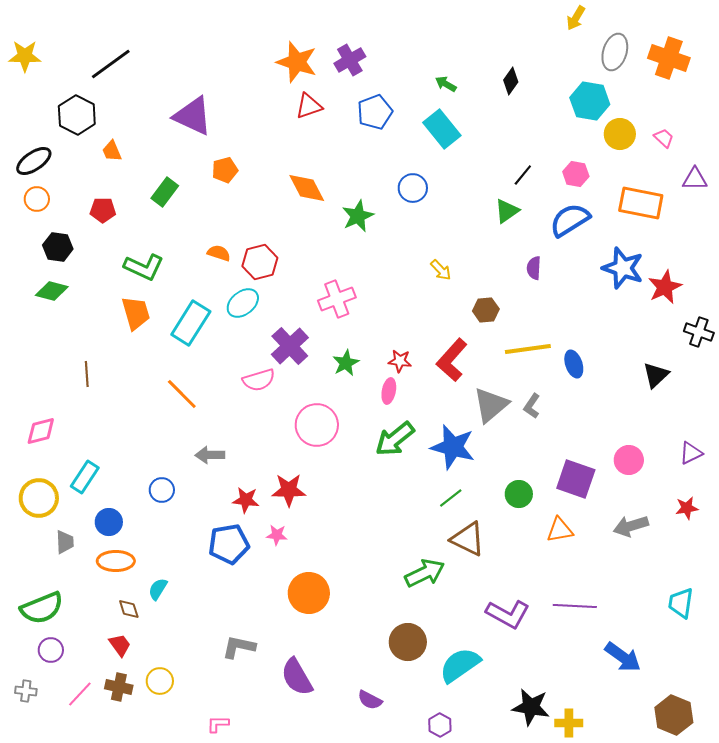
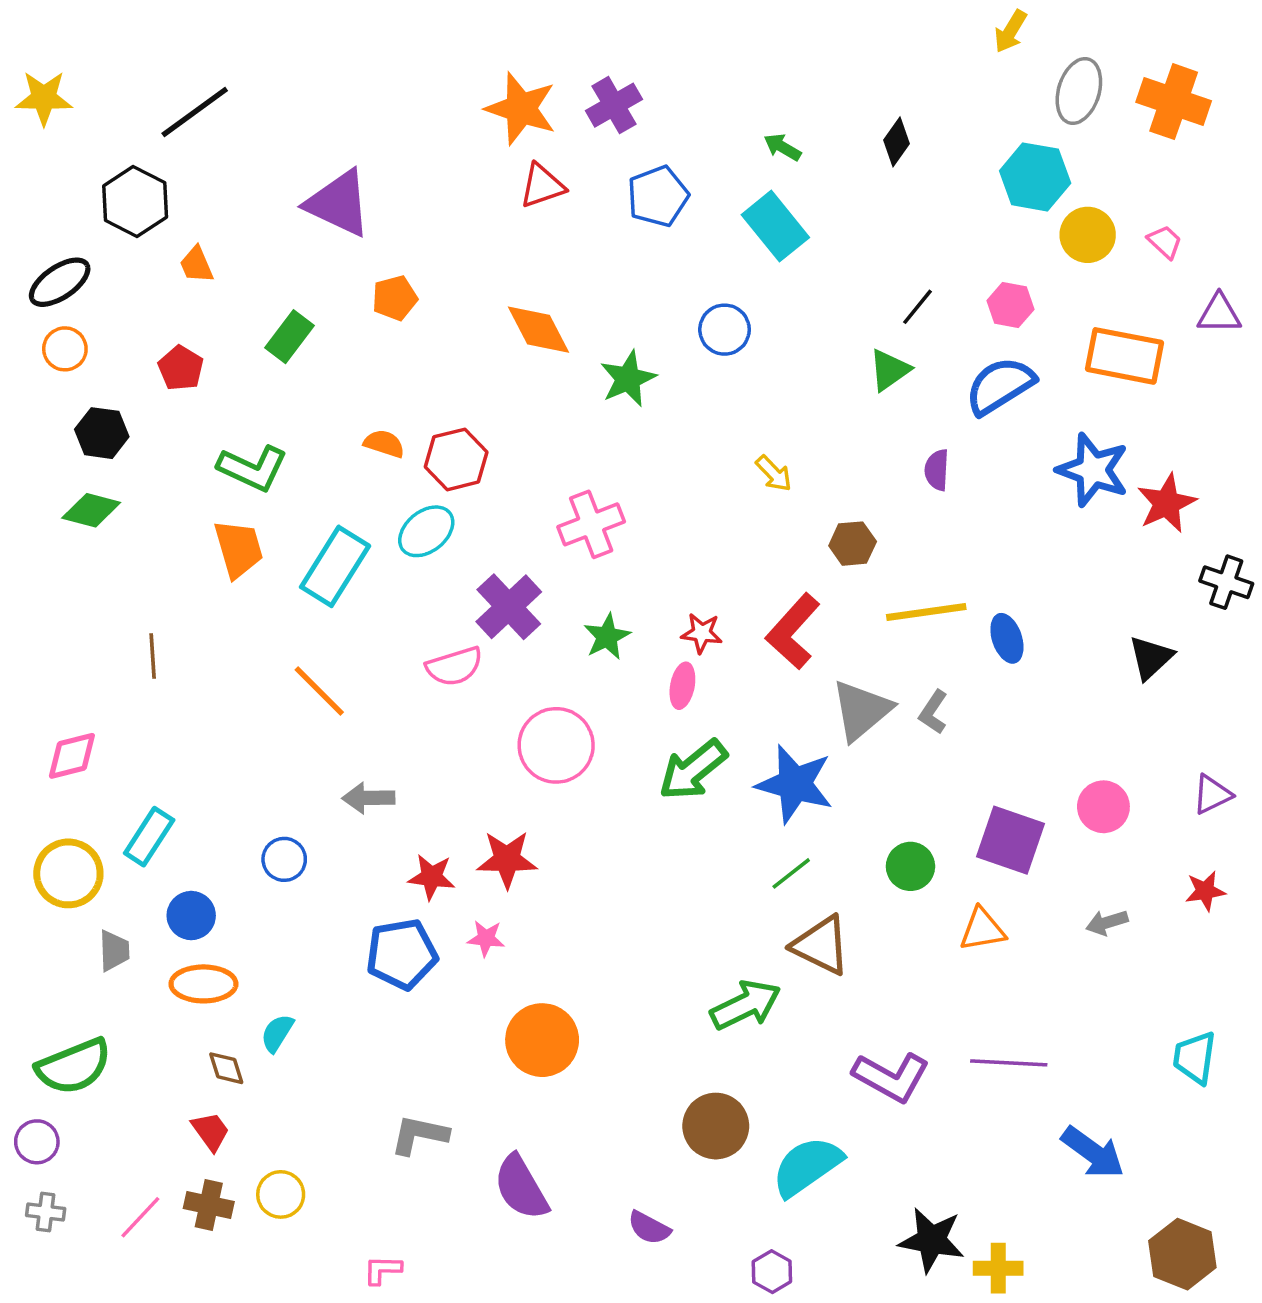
red pentagon: (103, 210) -> (181, 368), turned 30
gray arrow: (631, 526) -> (1107, 923), size x0.7
purple circle: (51, 650) -> (37, 1142), moved

